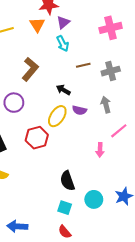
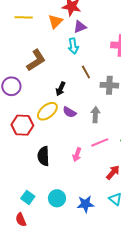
brown line: (83, 65) -> (86, 72), turned 56
black arrow: (63, 90) -> (60, 89), turned -112
black semicircle: (67, 181) -> (43, 156), moved

